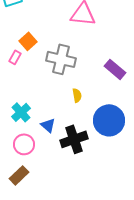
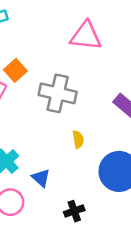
black cross: (74, 139) -> (74, 211), moved, size x0.6

